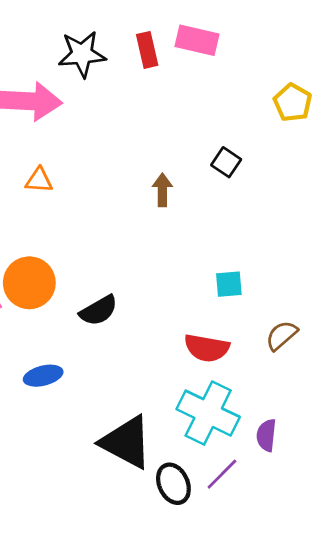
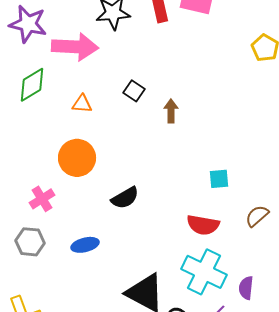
black square: (226, 162) -> (134, 91), moved
orange circle: (29, 283) -> (77, 158), moved

